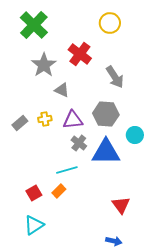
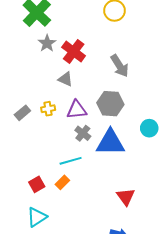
red cross: (80, 54) -> (74, 51), moved
gray star: (44, 65) -> (47, 43), moved, size x0.7
cyan circle: (135, 135) -> (149, 128), moved

